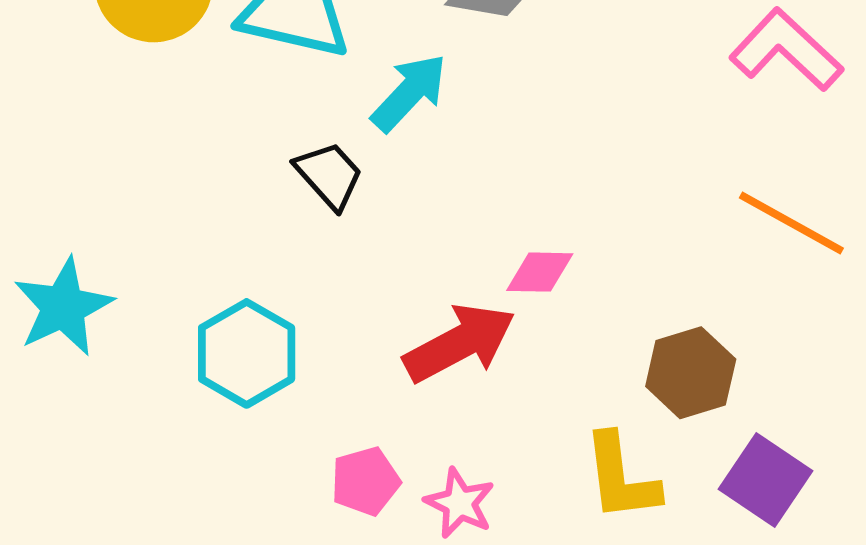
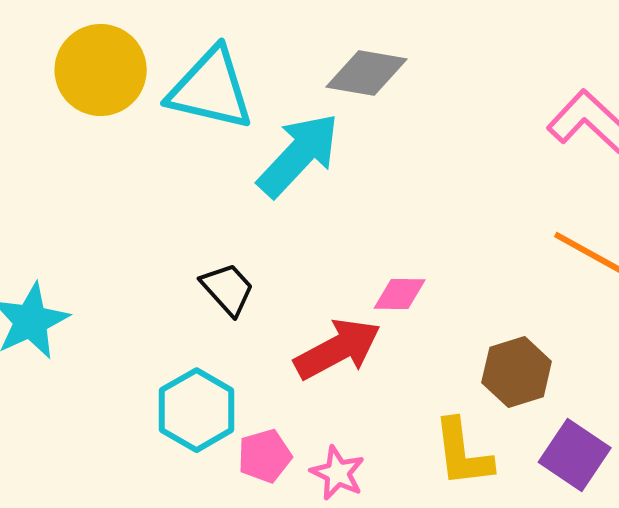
cyan arrow: (409, 93) -> (299, 155), size x1.4
black trapezoid: (329, 175) -> (228, 289), moved
cyan hexagon: (247, 353) -> (197, 410), moved

